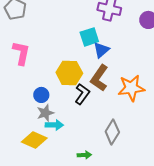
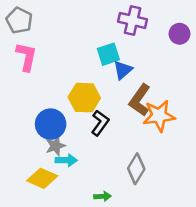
pink L-shape: (21, 53) -> (27, 57), moved
brown L-shape: (99, 78) -> (140, 100), moved
blue circle: (41, 95) -> (51, 124), size x1.6

